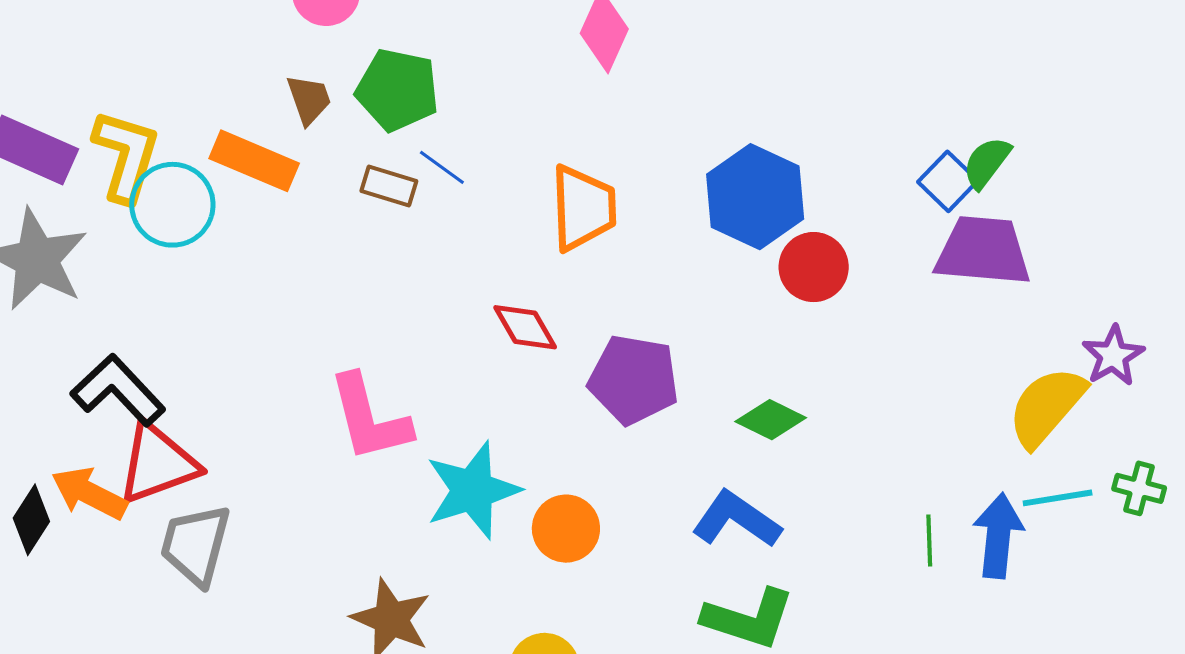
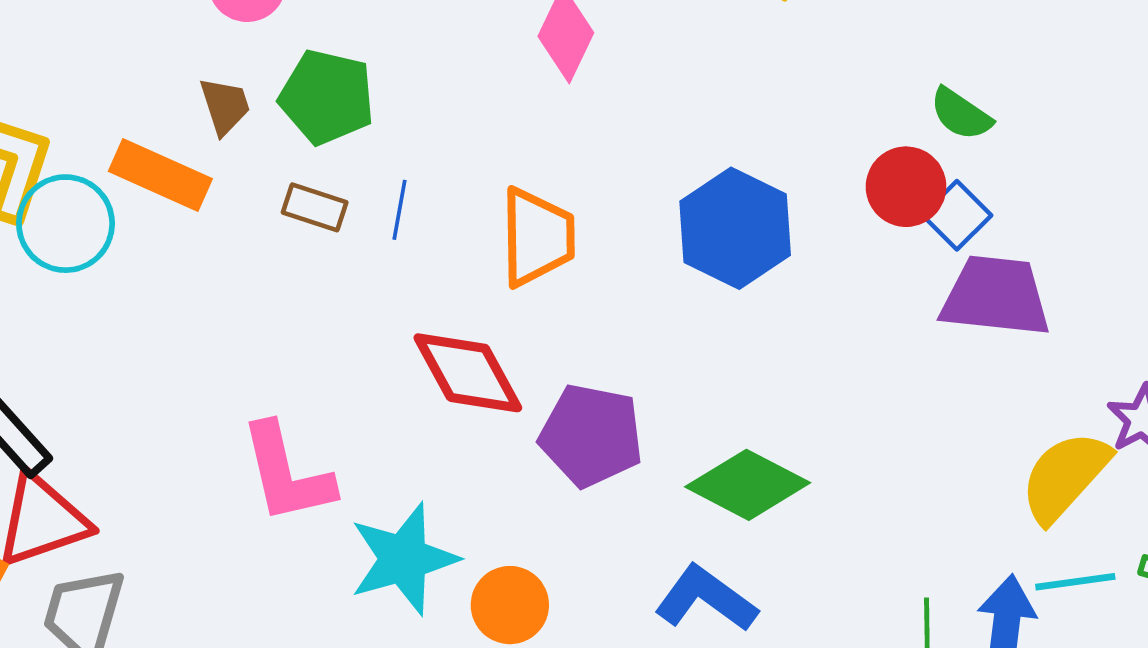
green semicircle: (987, 163) -> (961, 114), moved, turned -94
blue line: (442, 167) -> (400, 210), moved, turned 63
red circle: (814, 267) -> (906, 187), moved
red diamond: (525, 327) -> (468, 373), size x1.5
green diamond: (771, 420) -> (748, 485), size x1.5

